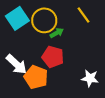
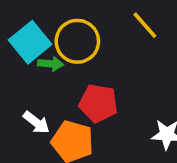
green arrow: (57, 33) -> (51, 64), moved, turned 40
white arrow: (16, 64) -> (36, 122), size x0.7

